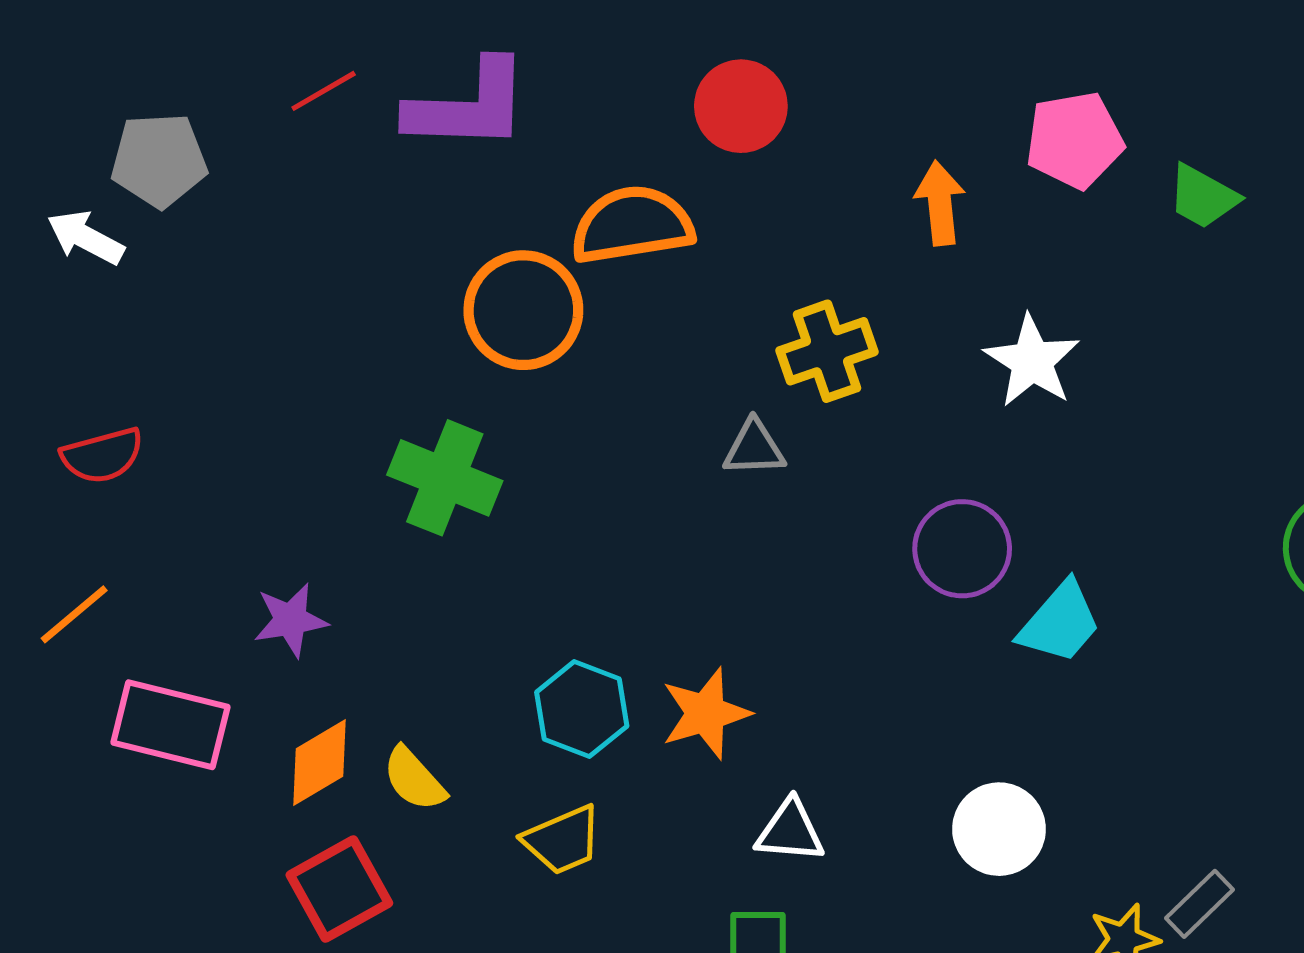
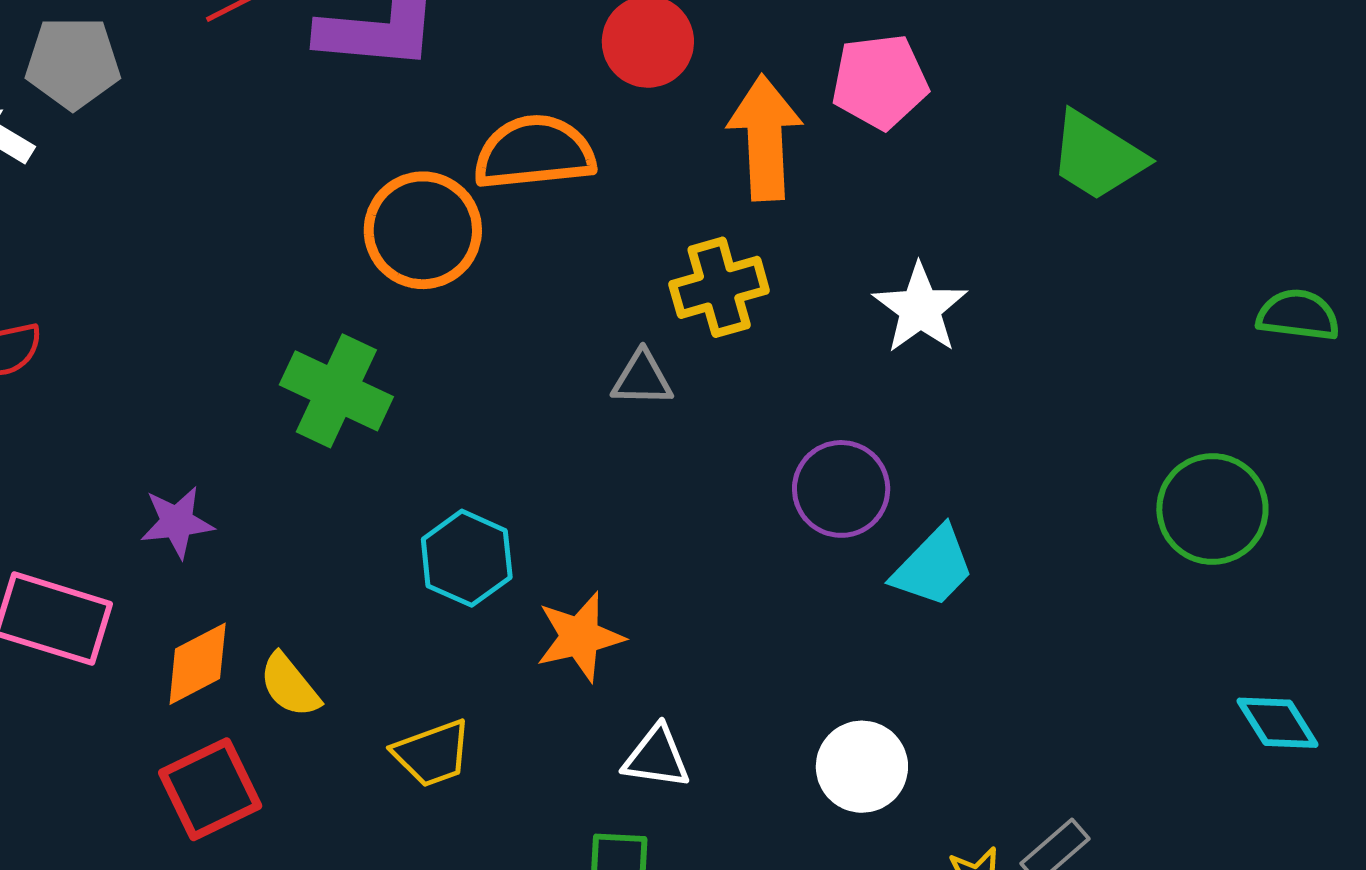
pink pentagon: (1074, 140) -> (880, 82), moved
green trapezoid: (1203, 197) -> (1097, 156), size x1.4
orange arrow: (940, 203) -> (765, 138), moved, size x1.5
cyan hexagon: (582, 709) -> (467, 558), moved

